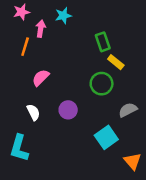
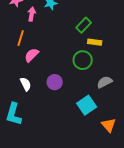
green rectangle: (103, 42) -> (84, 25), turned 63
orange line: (25, 47) -> (21, 38), moved
yellow rectangle: (116, 62) -> (95, 42), turned -32

